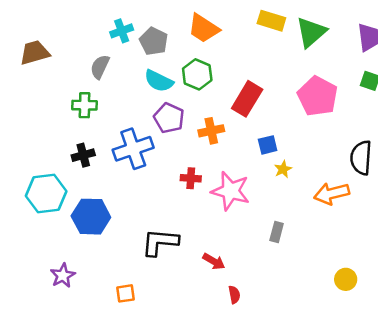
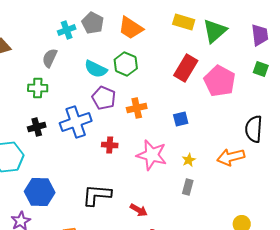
gray pentagon: (154, 41) -> (93, 23), moved
red rectangle: (247, 99) -> (186, 68), moved
yellow star: (283, 169) -> (189, 160), moved
red cross: (191, 178) -> (110, 145), moved
blue hexagon: (91, 217) -> (40, 192), moved

